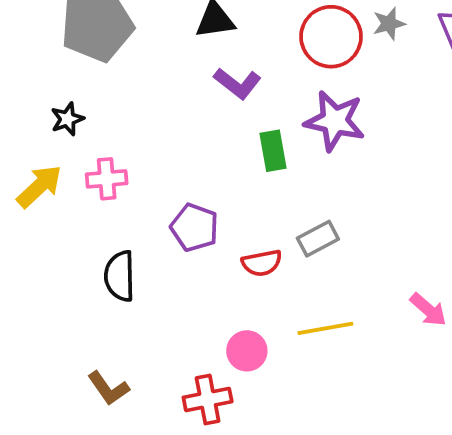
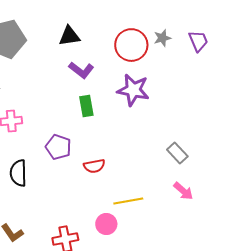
green rectangle: (273, 151) -> (86, 106), moved
gray rectangle: (318, 239) -> (177, 153), moved, turned 75
pink circle: (247, 351) -> (106, 224), moved

